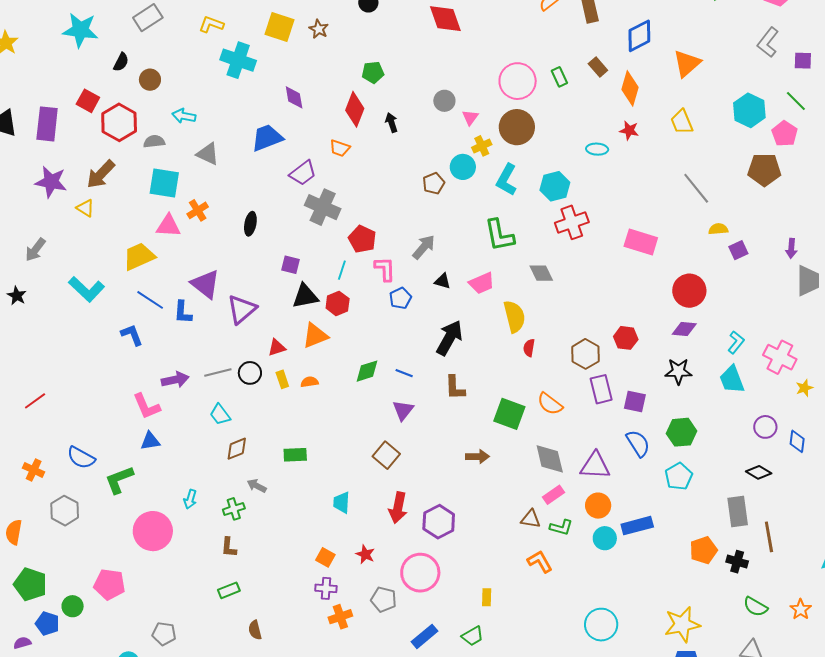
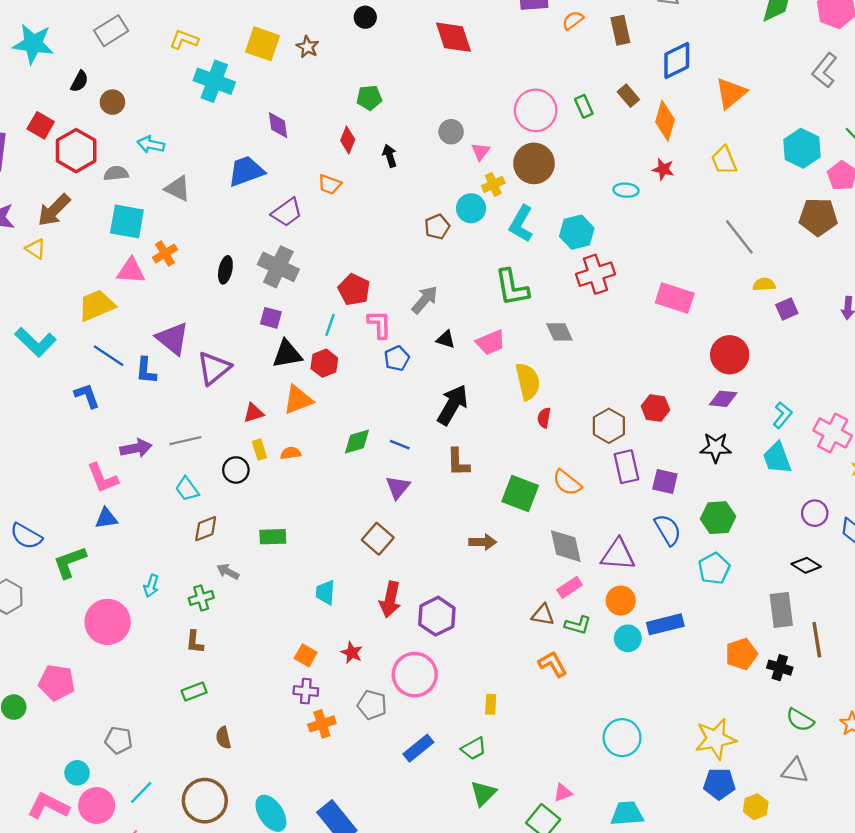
red diamond: (355, 109) -> (348, 140), size x0.7
gray cross: (323, 207) -> (278, 267), moved
black circle: (250, 373) -> (236, 470), moved

